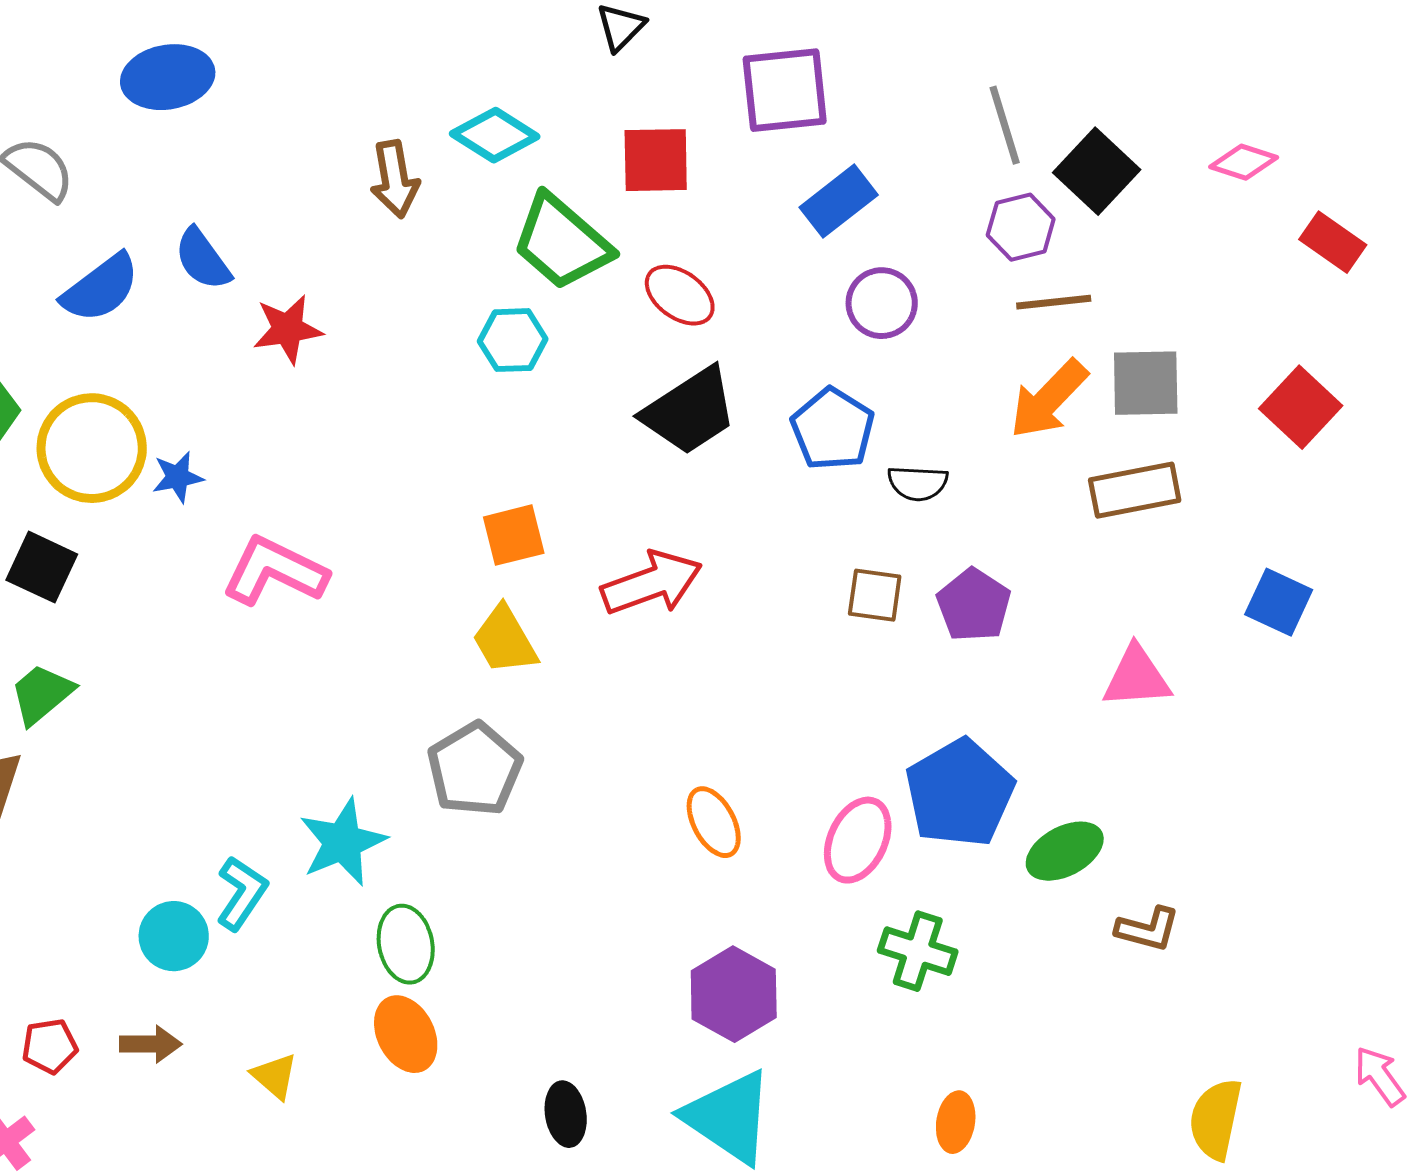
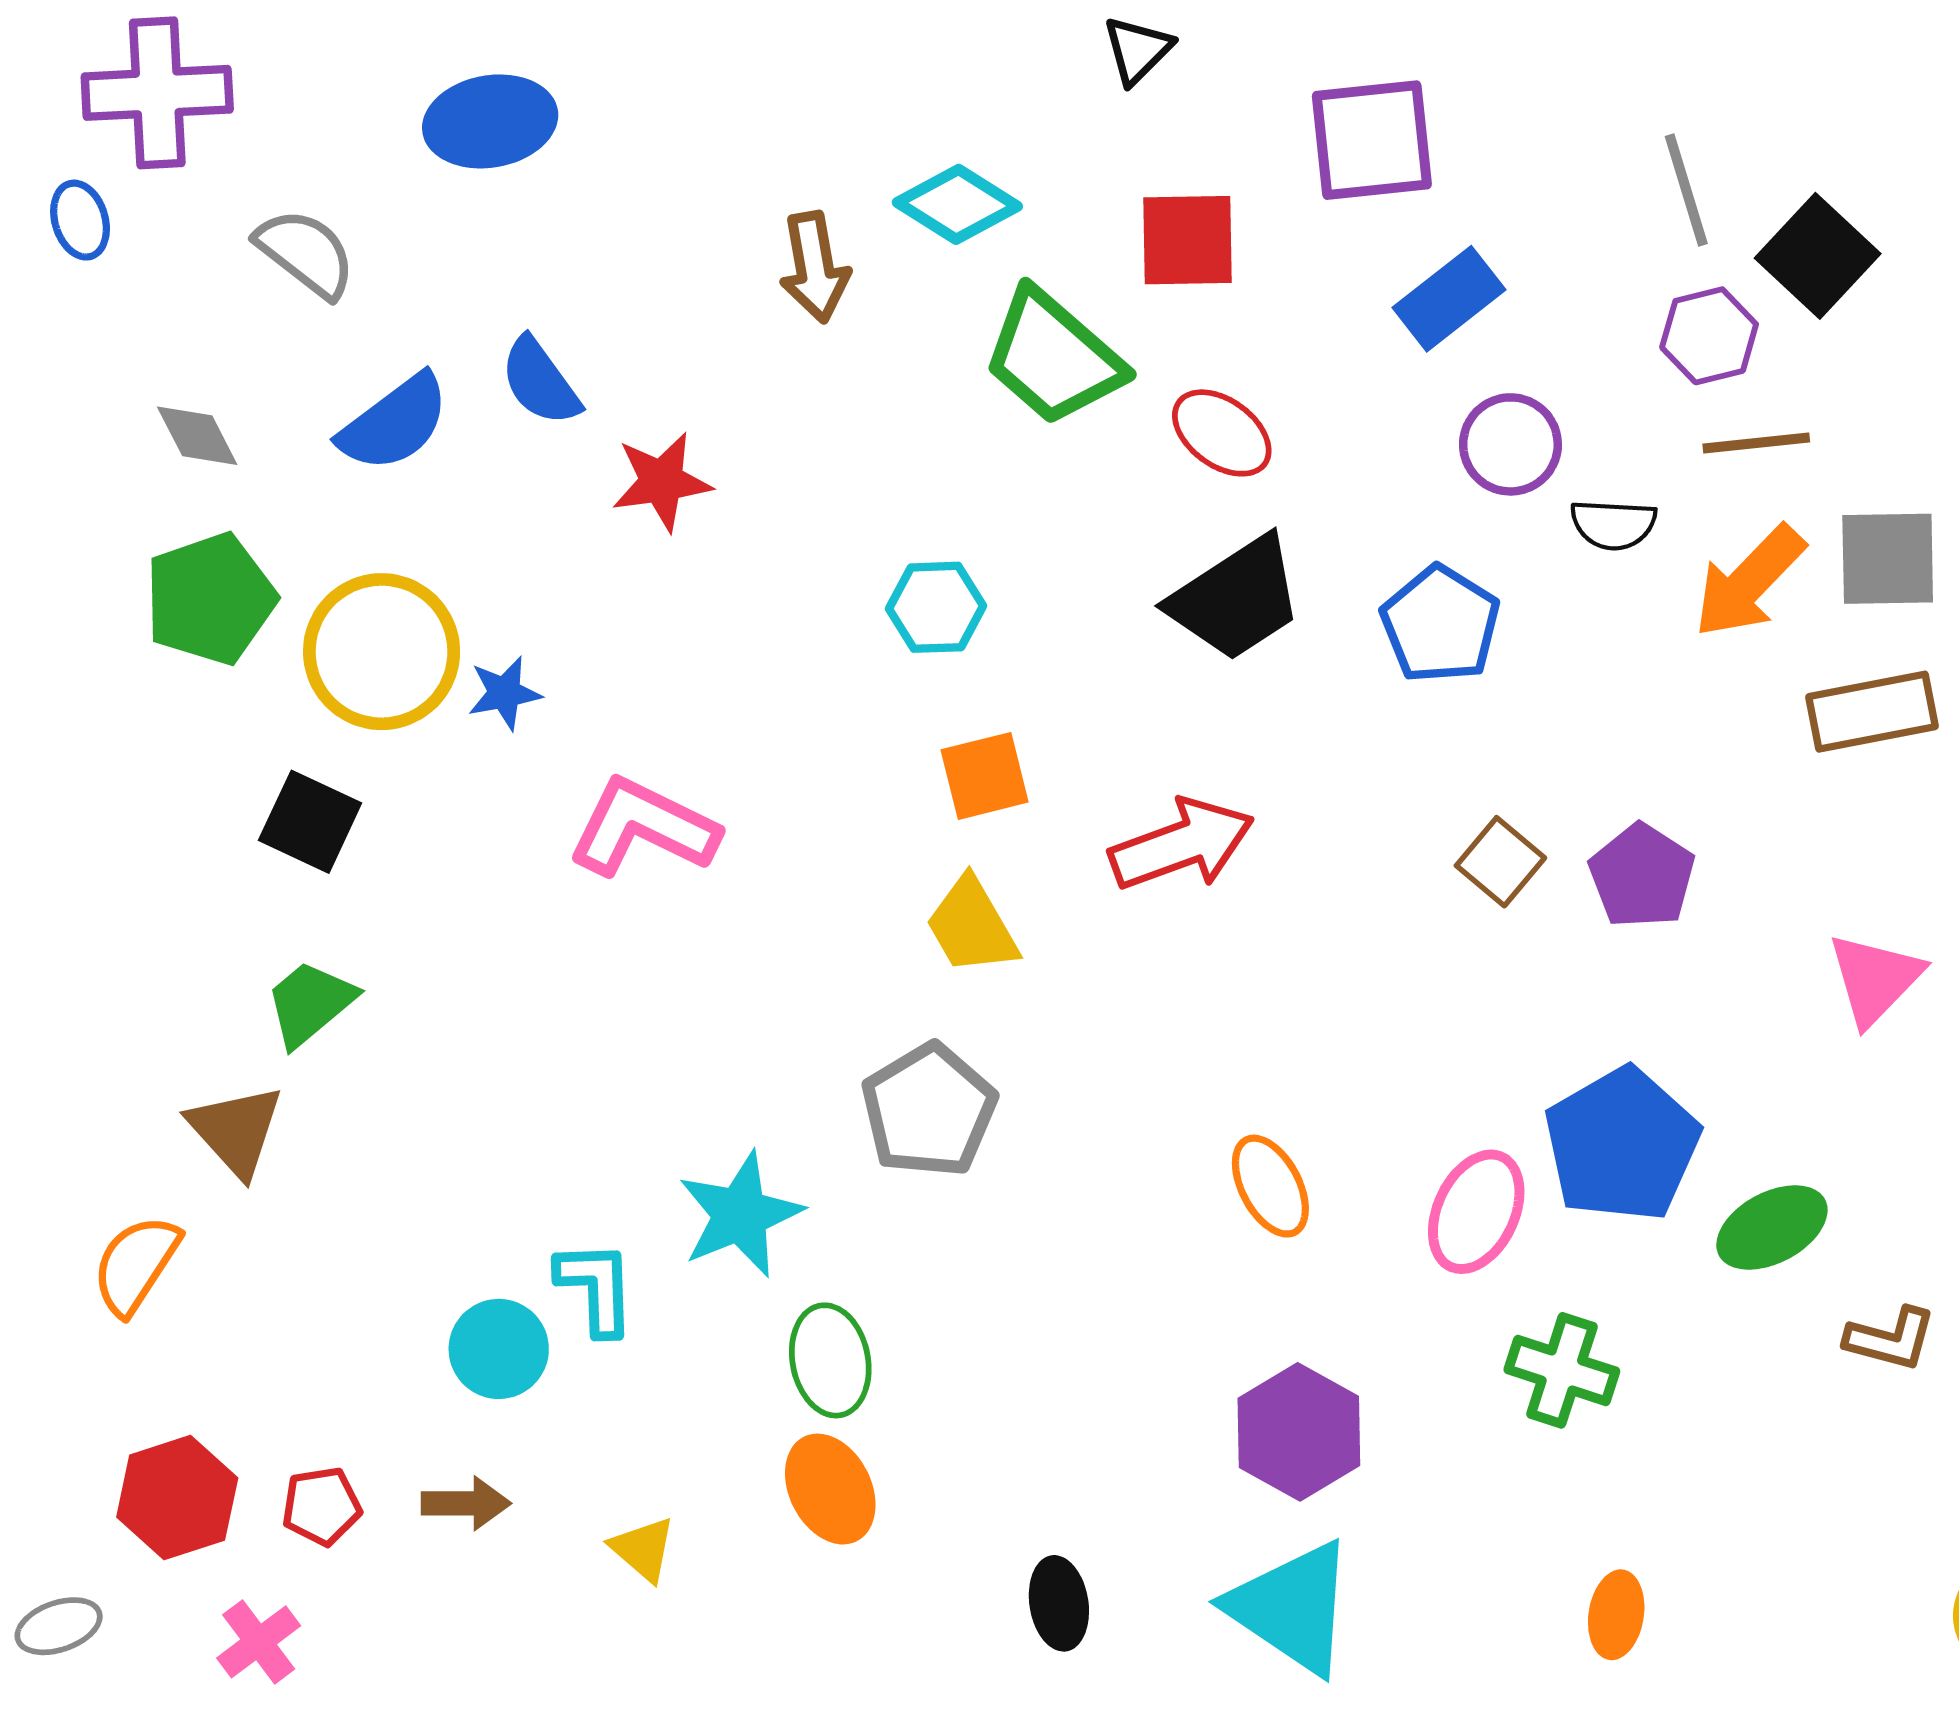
cyan hexagon: (513, 340) -> (936, 607), moved
black semicircle: (918, 483) -> (1613, 524), moved
brown square: (875, 595) -> (1500, 862), turned 32
pink triangle: (1137, 677) -> (1875, 979), turned -42
cyan L-shape: (242, 893) -> (596, 1288), turned -36

